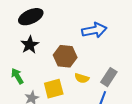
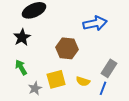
black star: (30, 45) -> (22, 37), moved
yellow semicircle: (82, 78) -> (83, 81), moved

